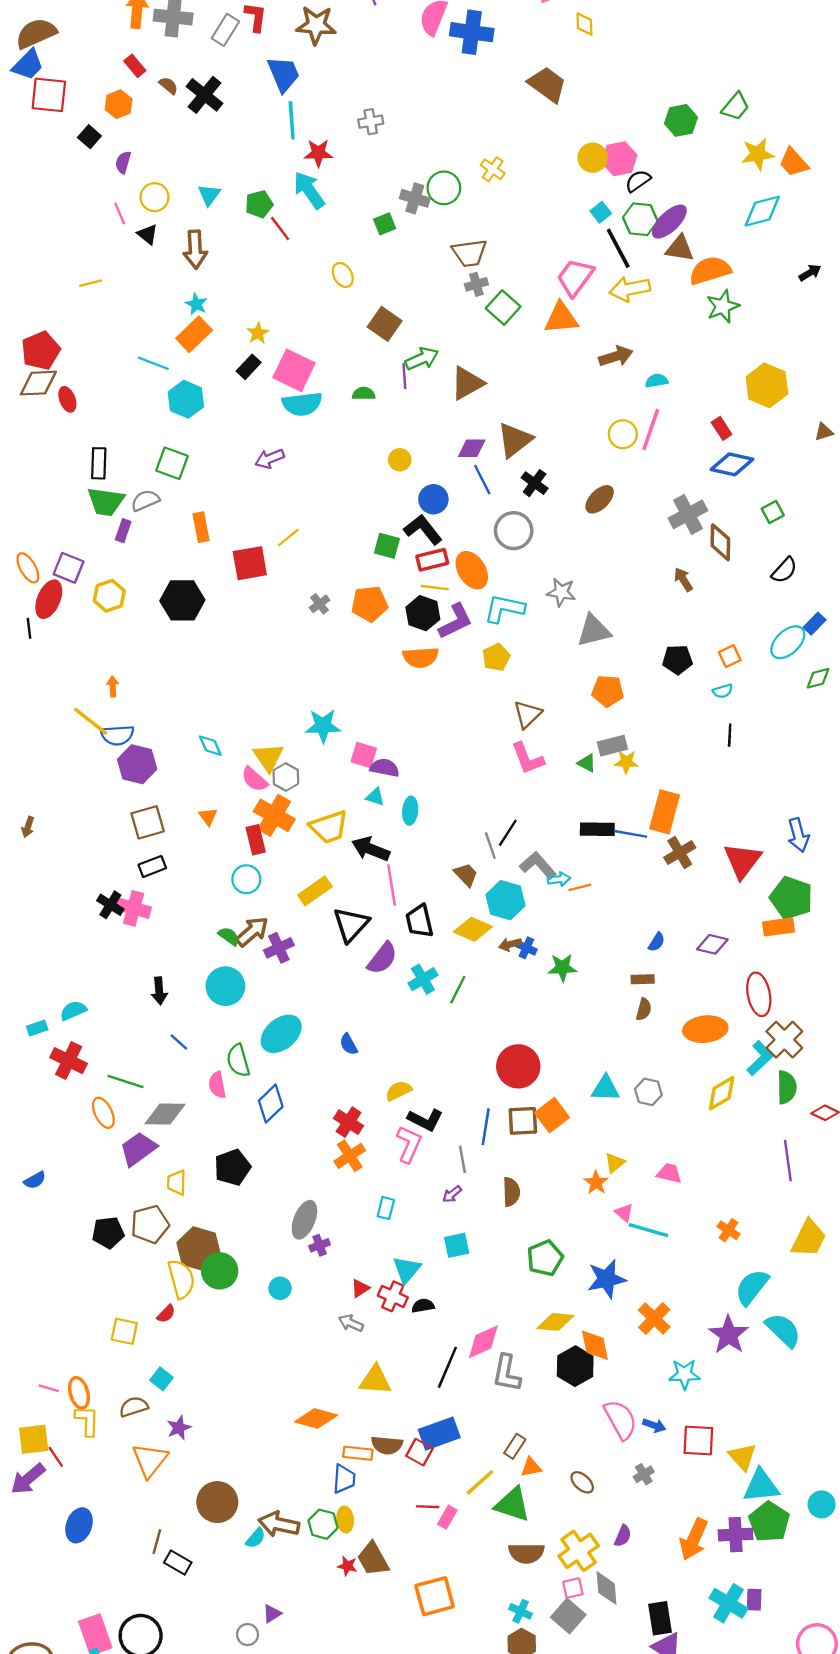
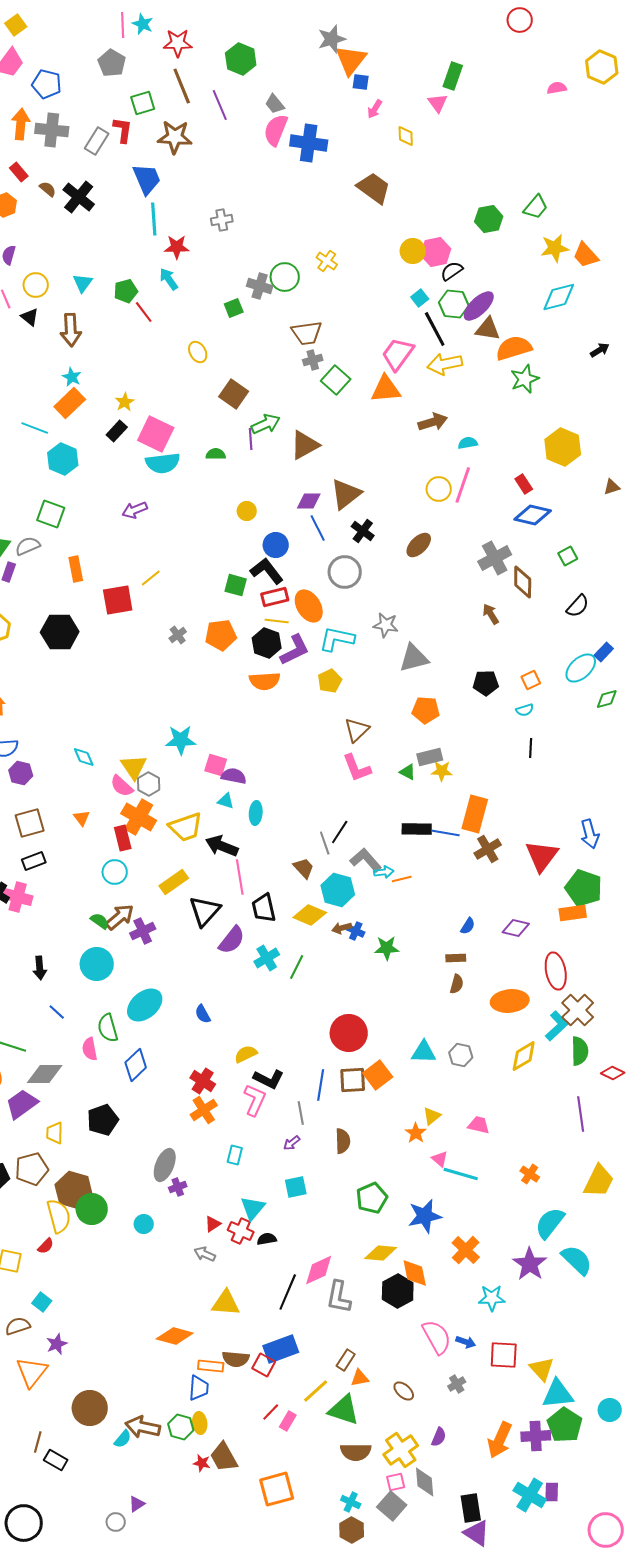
cyan arrow: (309, 190) -> (169, 279), size x0.7
purple hexagon: (137, 764) -> (21, 773), size x0.7
red line: (428, 1507) -> (271, 1412), turned -48

